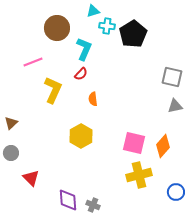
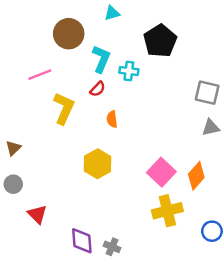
cyan cross: (107, 26) -> (129, 71), moved
pink square: (134, 143) -> (161, 172), turned 30

